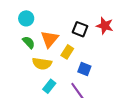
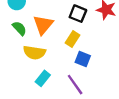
yellow rectangle: (67, 52) -> (72, 39), moved

